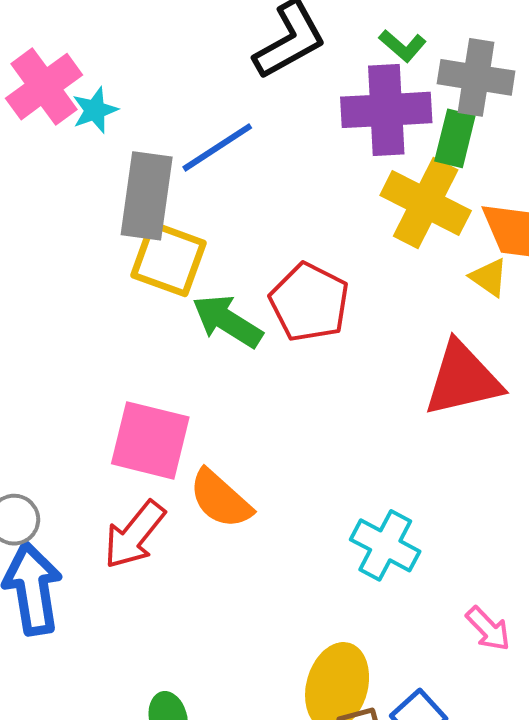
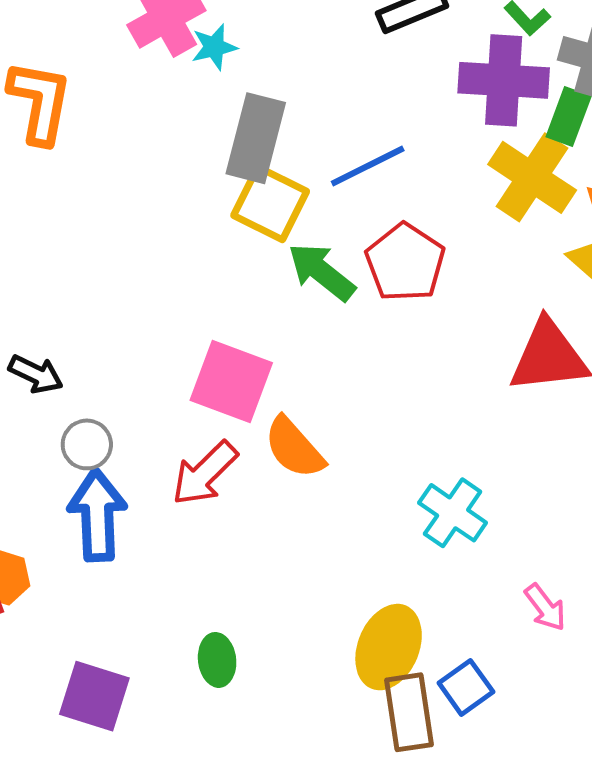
blue line: (217, 147) -> (368, 166), moved

